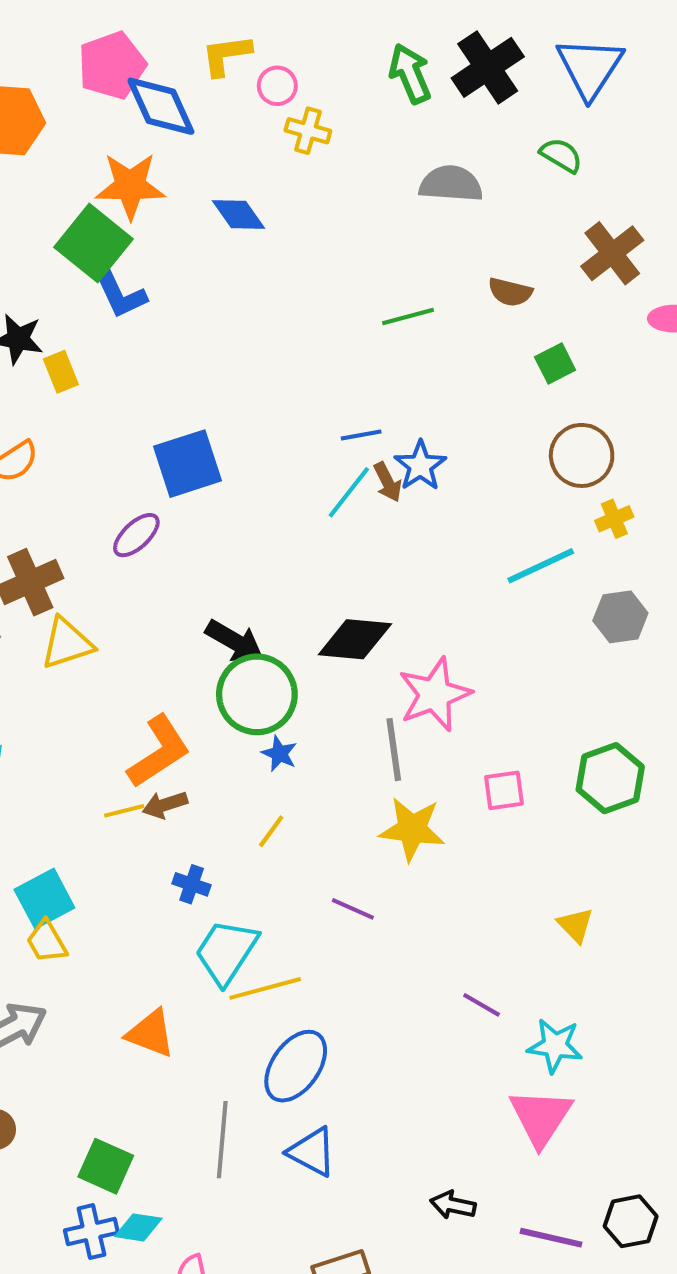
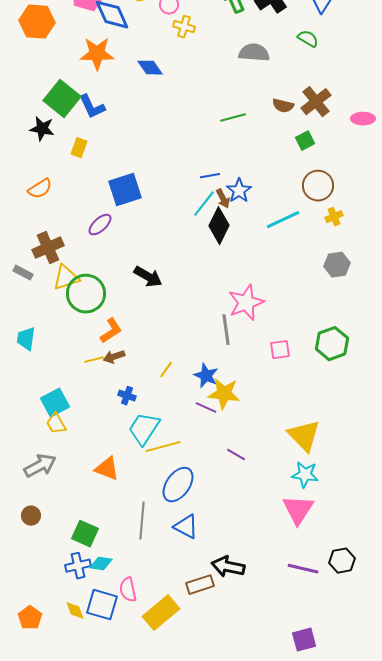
green square: (94, 243) -> (62, 99), moved
brown cross: (612, 253) -> (316, 102), moved
yellow rectangle: (61, 372) -> (79, 148), moved, turned 42
cyan line: (541, 566) -> (283, 220), moved
black diamond: (355, 639) -> (219, 226), moved, turned -69
green circle: (257, 694) -> (86, 294), moved
orange L-shape: (159, 752) -> (111, 331), size x0.7
blue star: (279, 754) -> (206, 376), moved, size x1.4
yellow star: (412, 829) -> (224, 394), moved
yellow triangle: (575, 925) -> (304, 436), moved, size x1.8
purple line: (482, 1005) -> (236, 455), moved
black arrow: (453, 1205) -> (228, 567), moved, size x1.5

